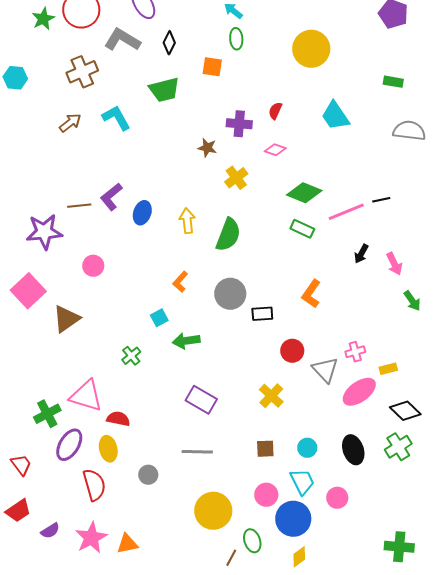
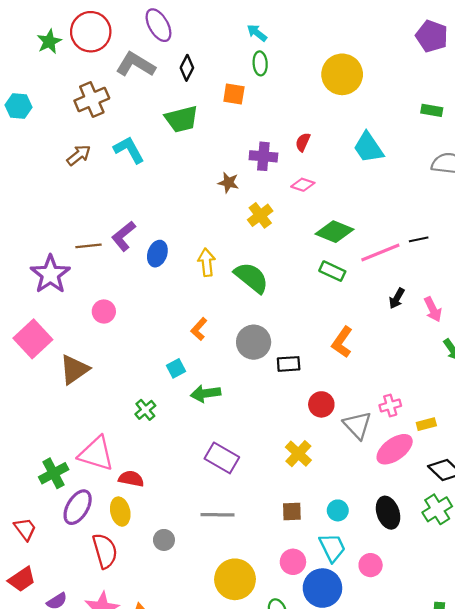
purple star: (44, 232) -> (50, 274), turned -30
green semicircle: (228, 235) -> (251, 278), turned -72

